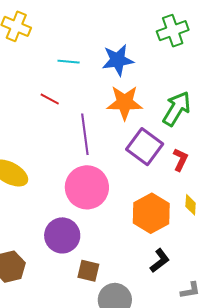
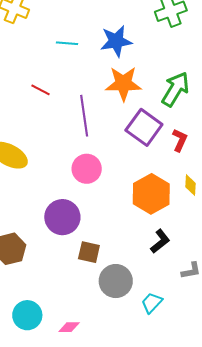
red line: (50, 99) -> (41, 90), moved
pink circle: (87, 187) -> (87, 169), size x0.7

